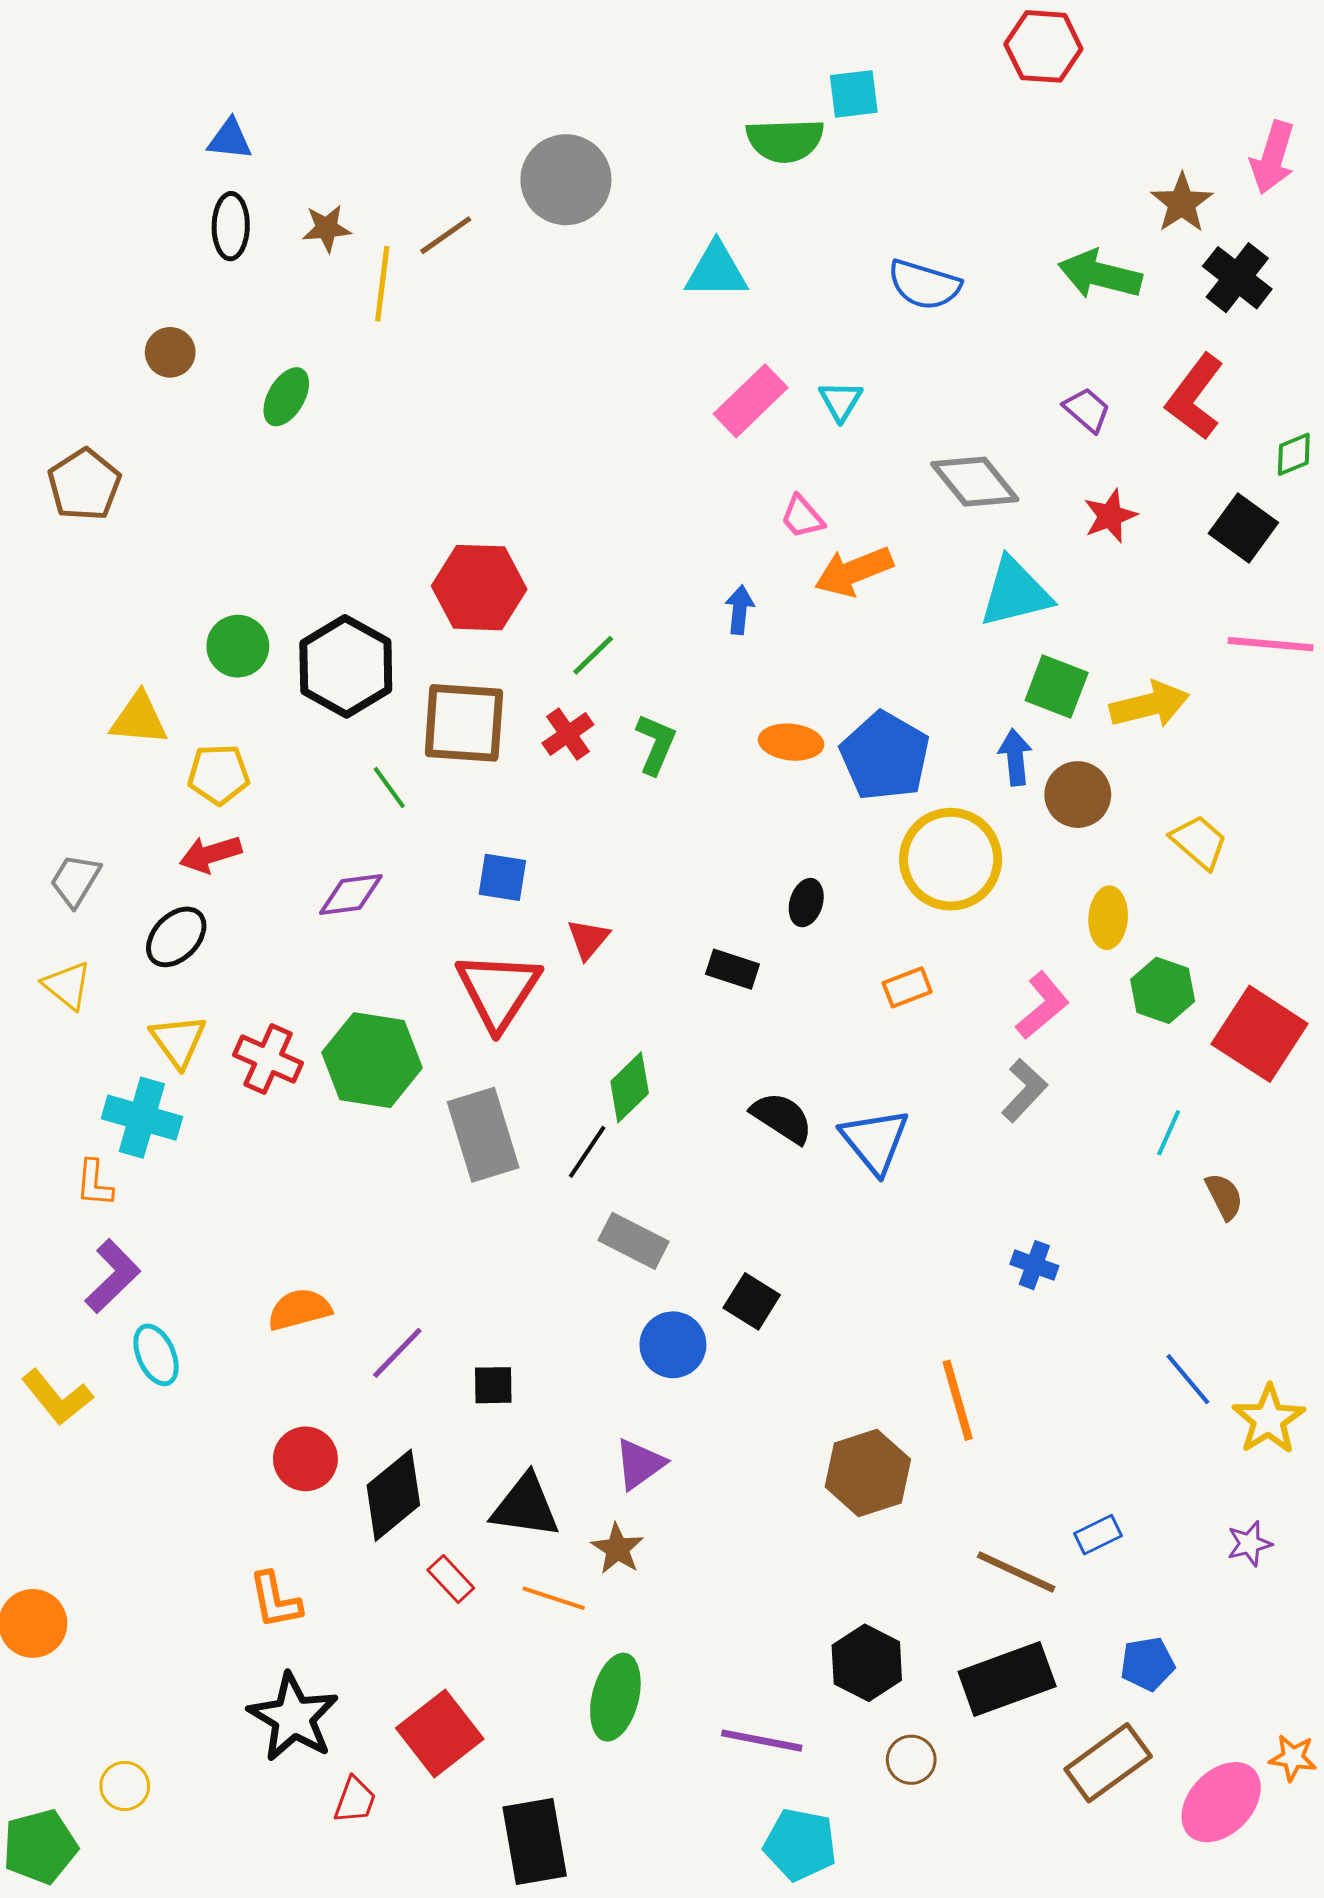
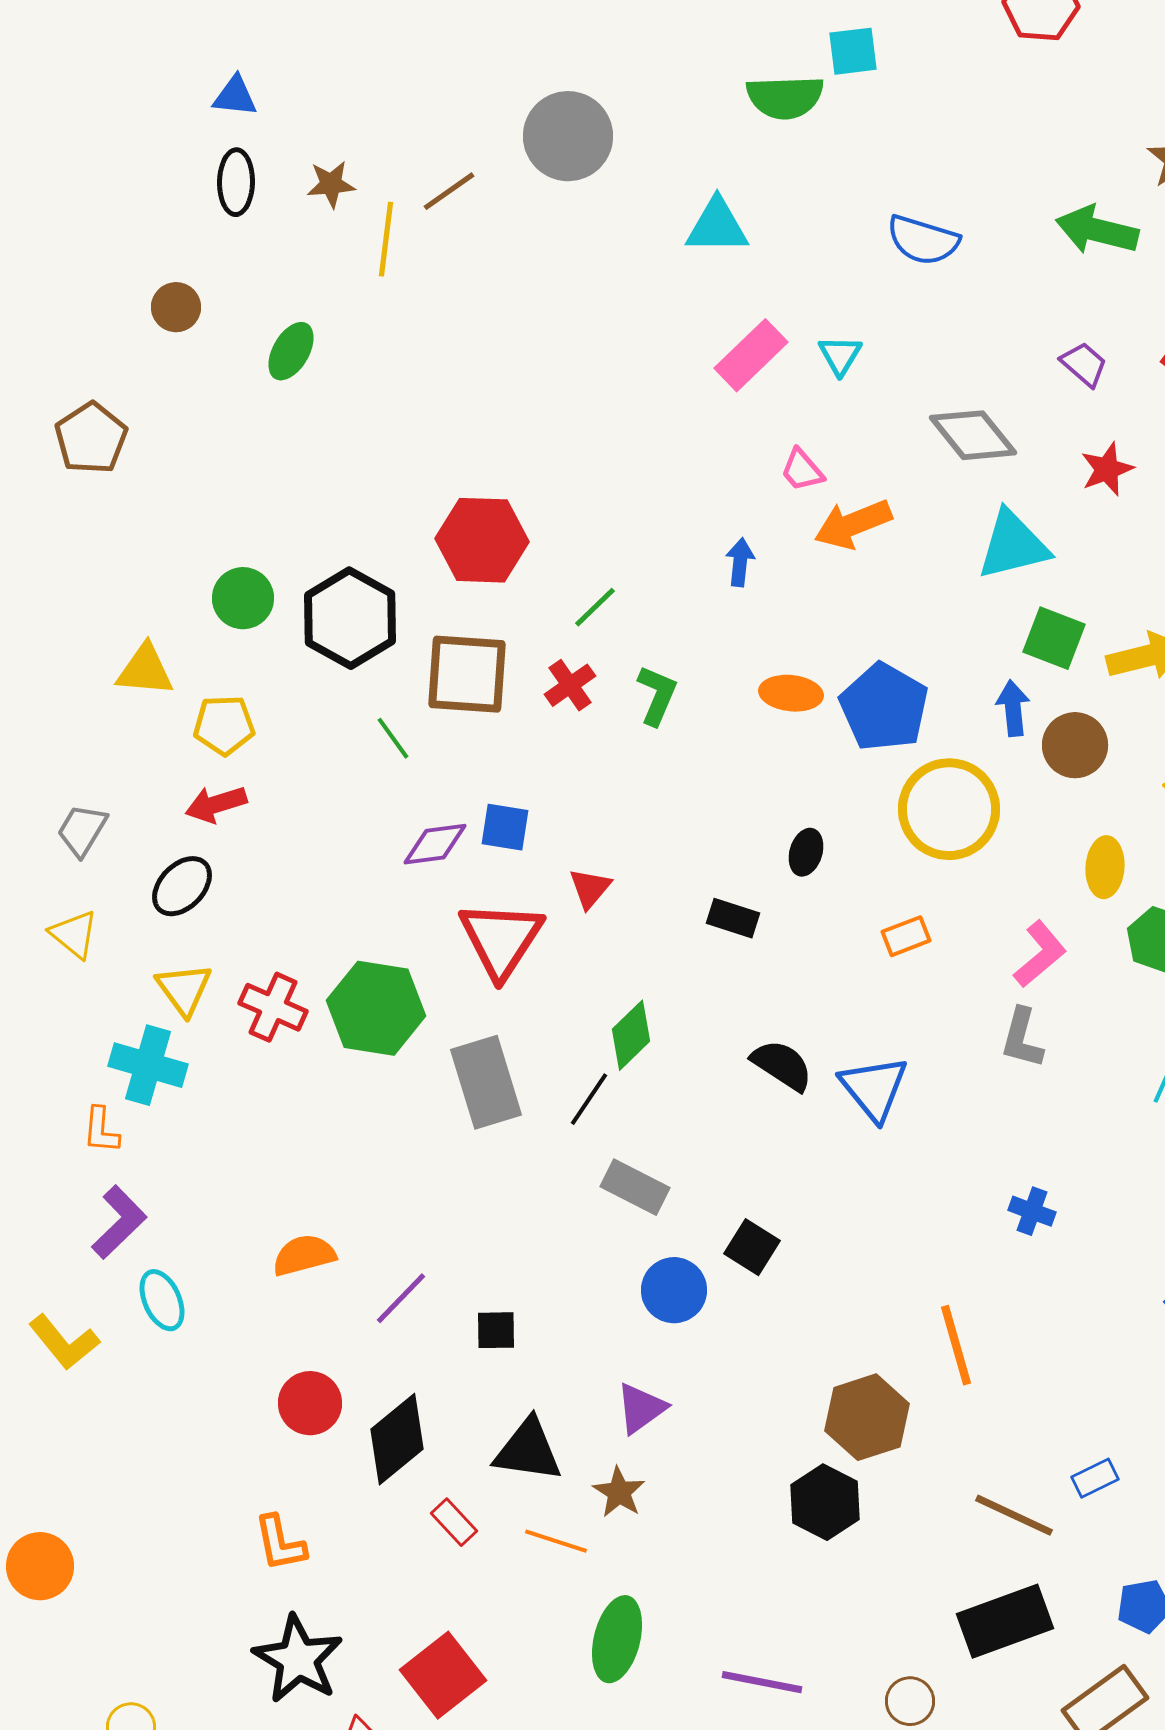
purple diamond: (351, 895) -> (435, 844), moved
gray L-shape: (1024, 1090) -> (1022, 1038), turned 152
black hexagon: (867, 1663) -> (825, 1502), moved

